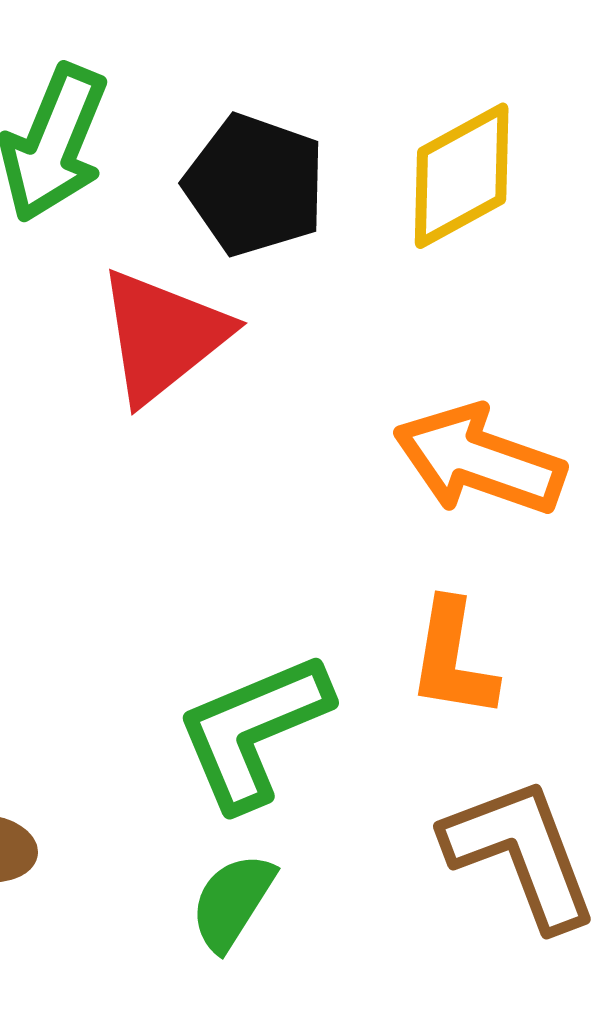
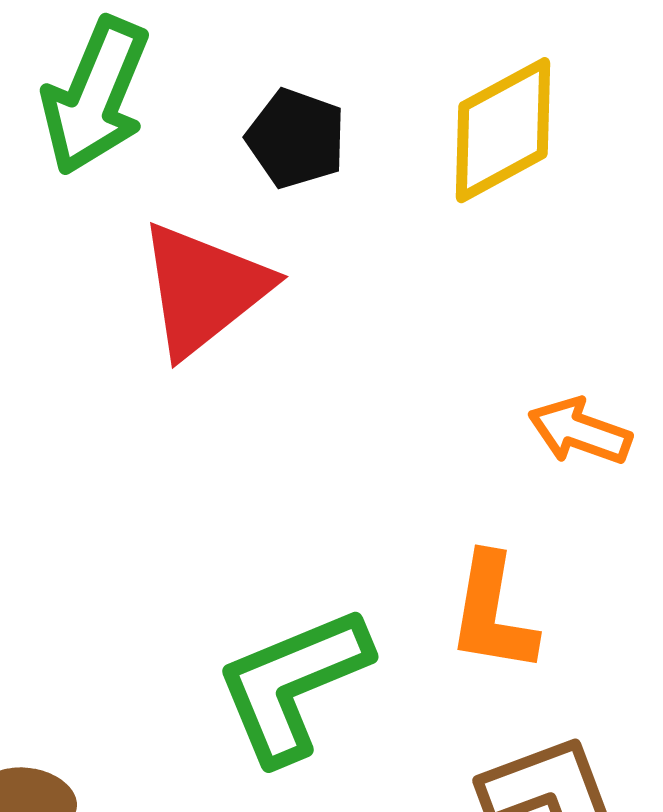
black pentagon: (255, 185) -> (296, 138), size x0.7
orange arrow: (479, 460) -> (580, 431), moved, size x0.6

